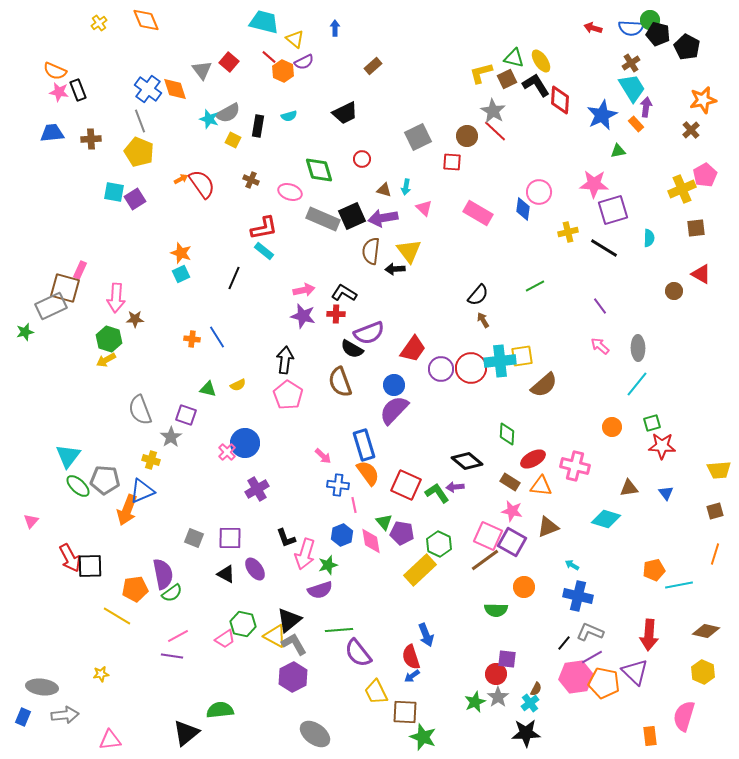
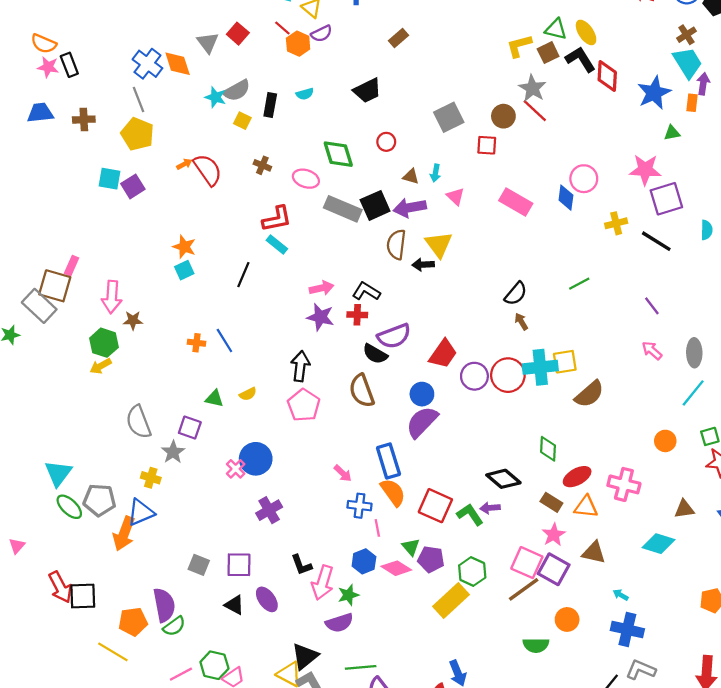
orange rectangle: (636, 124) -> (692, 103), turned 49
gray rectangle: (51, 306) -> (39, 306), turned 68
pink star: (512, 511) -> (554, 535), turned 30
brown triangle: (548, 527) -> (594, 553), turned 35
pink diamond: (371, 541) -> (396, 568), turned -48
green hexagon: (243, 624) -> (214, 665), moved

